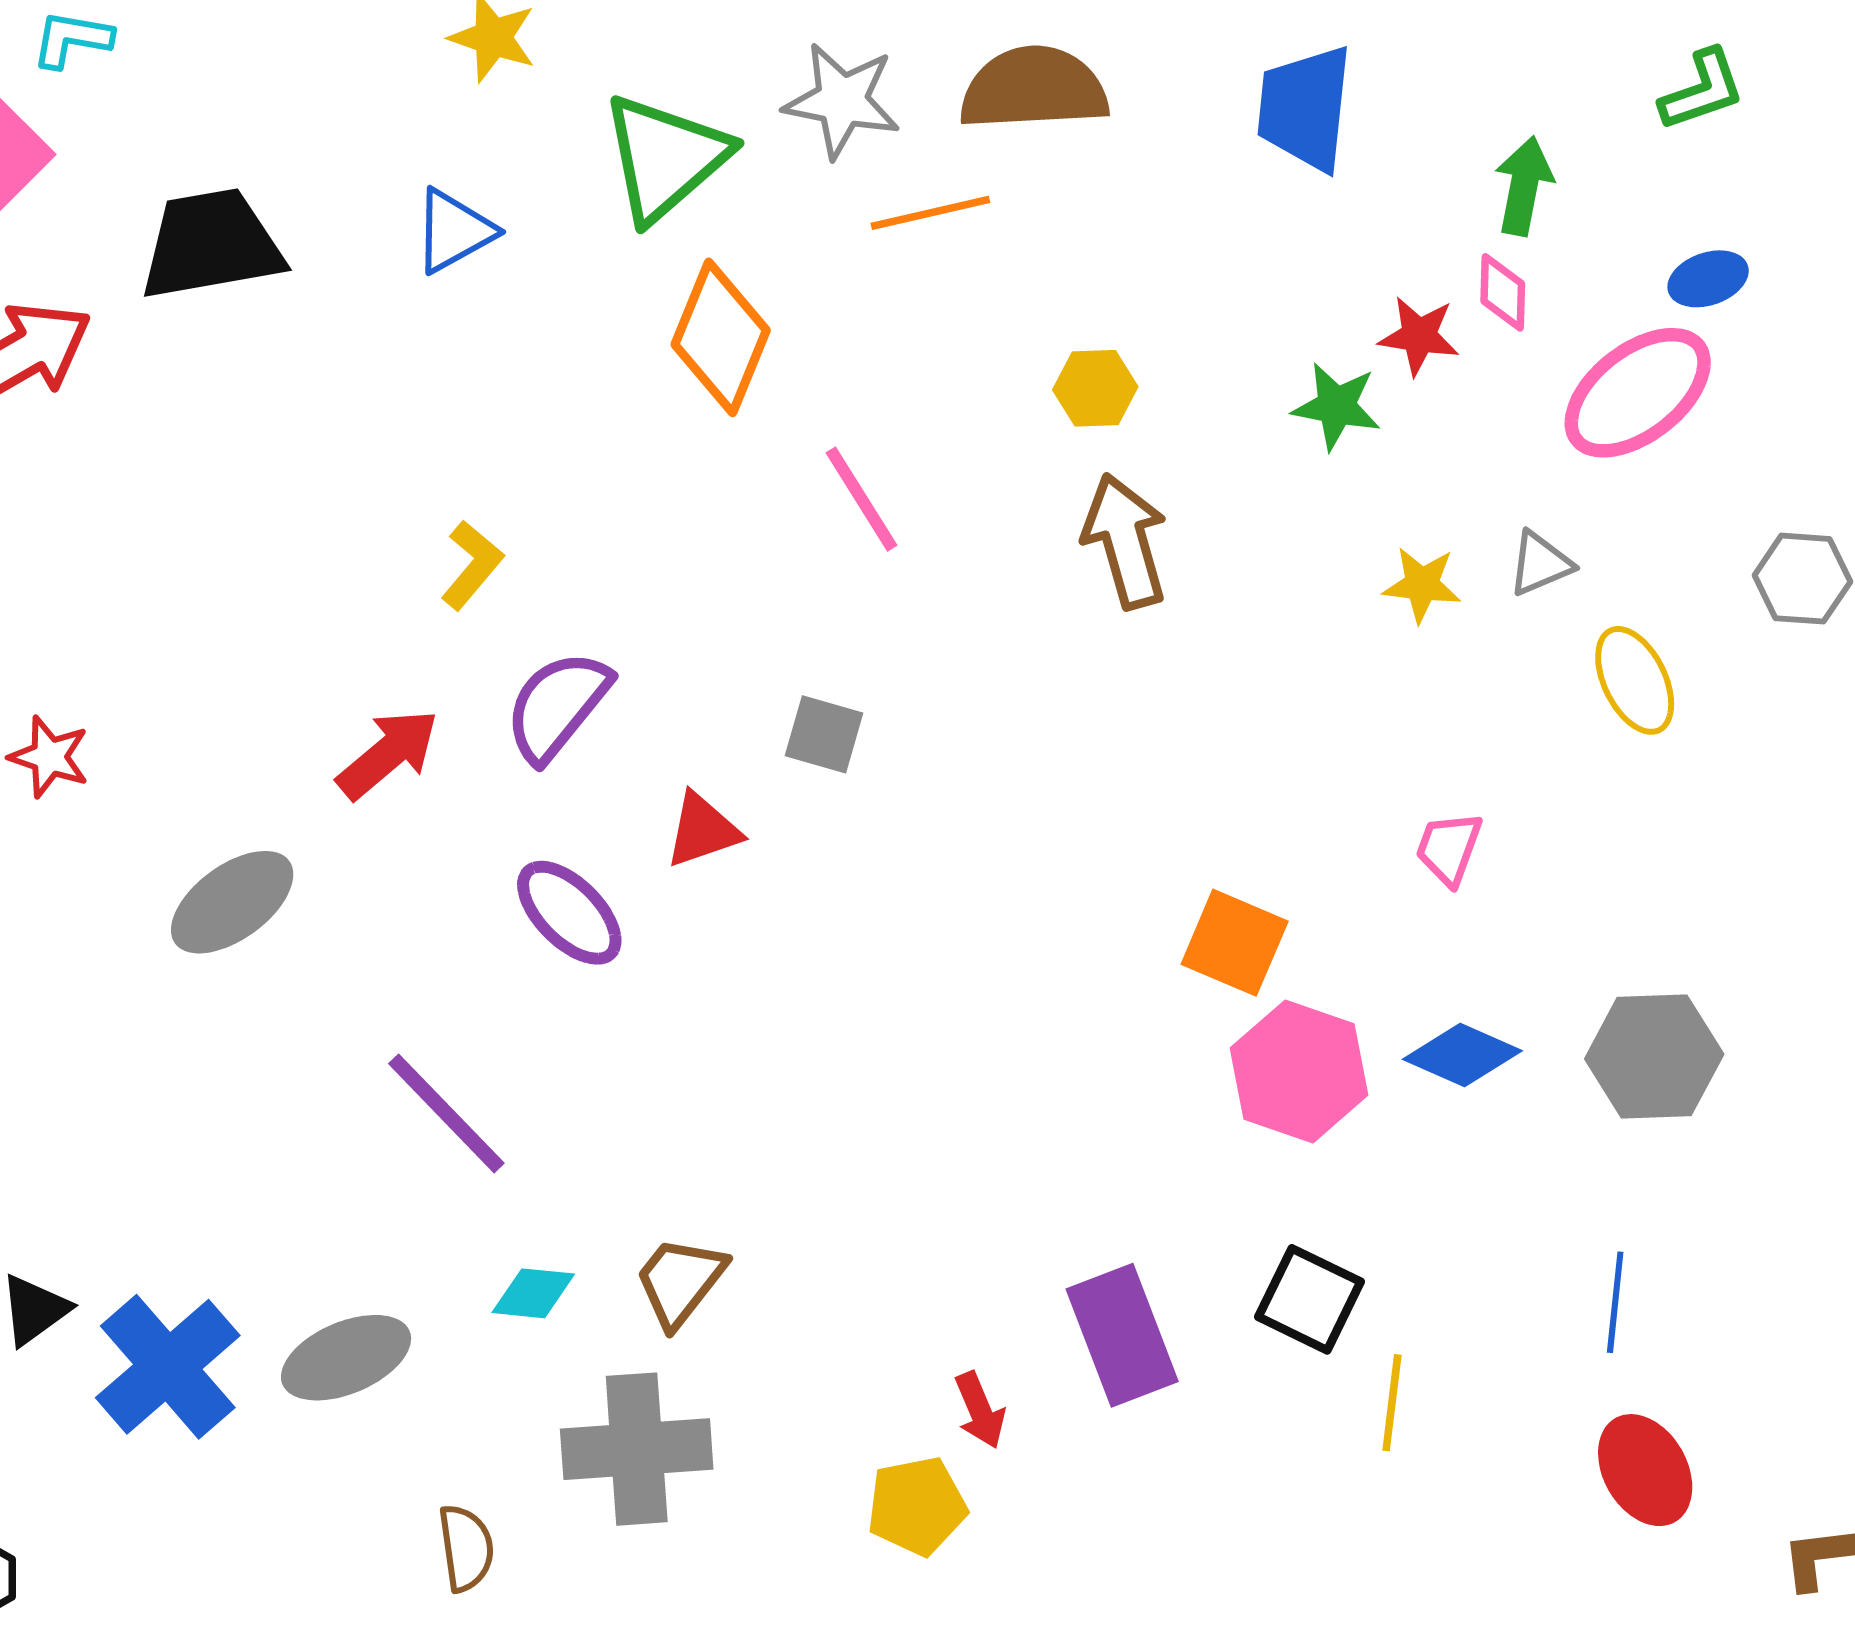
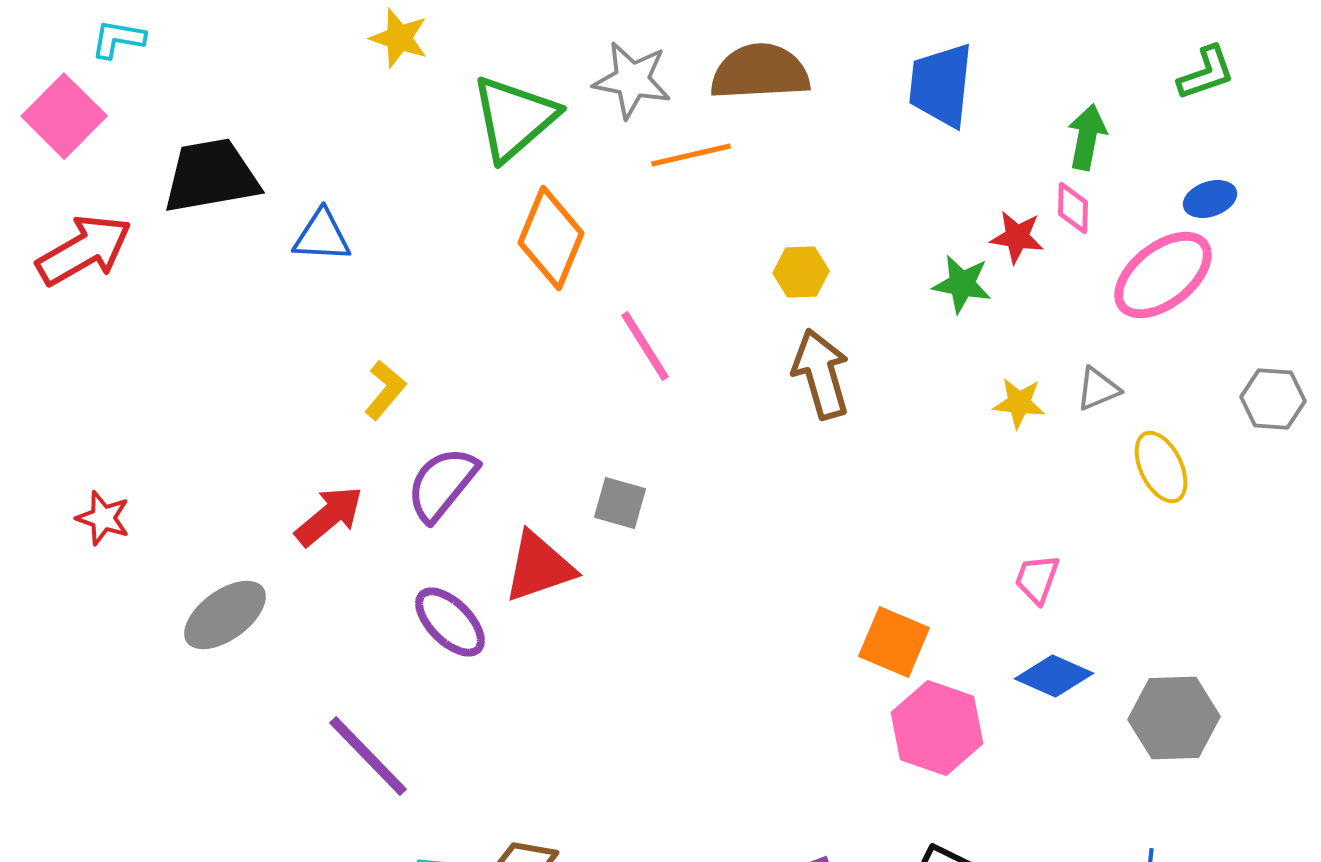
blue triangle: (454, 231) -> (322, 236), moved, turned 32
red triangle: (703, 830) -> (539, 567), size x1.4
blue diamond: (1462, 1055) -> (1054, 676), moved

